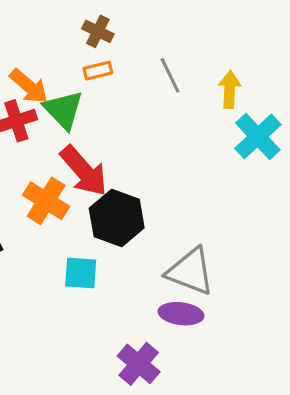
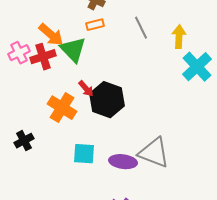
red arrow: (84, 171) -> (86, 89), size x0.5
black hexagon: (117, 218) -> (107, 100), moved
purple ellipse: (181, 314) -> (123, 162), moved

